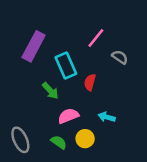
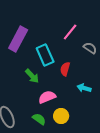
cyan arrow: (107, 117) -> (84, 88), moved

